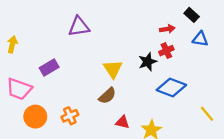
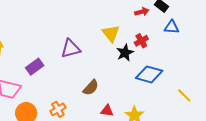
purple triangle: (79, 27) -> (71, 49), moved
red arrow: (167, 29) -> (142, 12), moved
yellow triangle: (113, 69) -> (111, 33), moved

